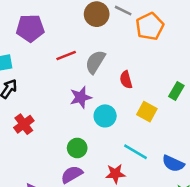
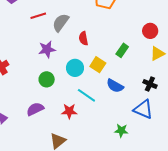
cyan circle: (105, 116) -> (75, 68), moved
green circle: (77, 148) -> (47, 79), moved
blue semicircle: (173, 164) -> (115, 86), moved

